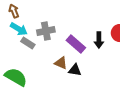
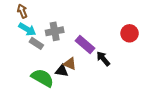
black arrow: (99, 40) -> (103, 59), moved, turned 140
black triangle: (75, 70) -> (62, 71), moved
green semicircle: (16, 77) -> (42, 78), moved

